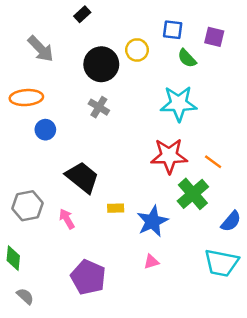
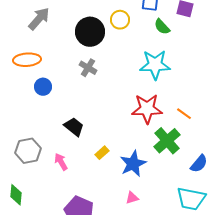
gray arrow: (41, 49) -> (39, 19), turned -95
black trapezoid: (82, 177) -> (74, 127), size x0.7
yellow rectangle: (116, 208) -> (102, 153), turned -40

